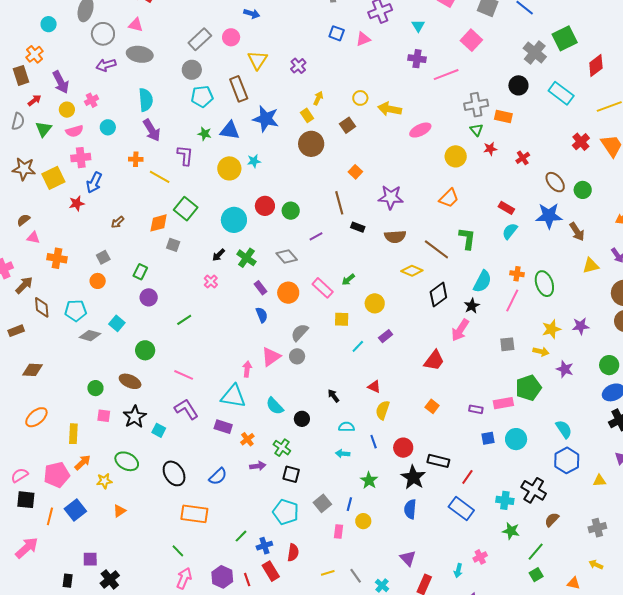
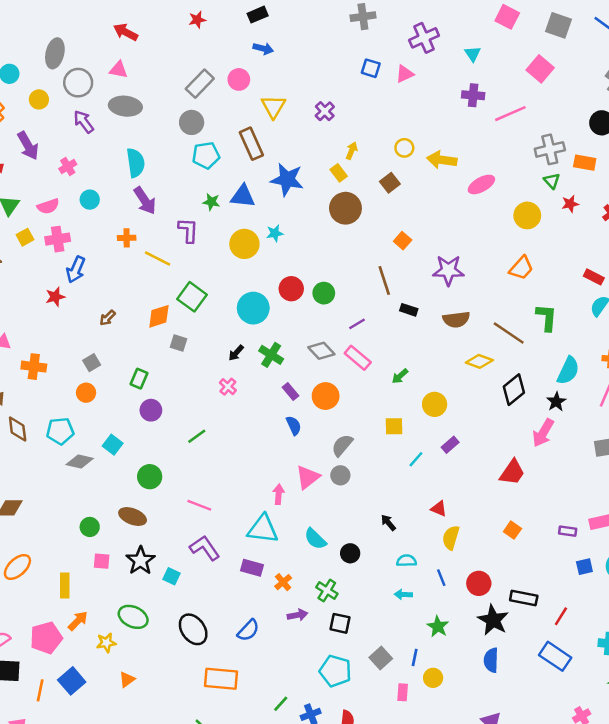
purple arrow: (106, 65) -> (84, 122), turned 72
yellow circle: (67, 110) -> (39, 99), moved
yellow square: (53, 178) -> (25, 237), moved, size x0.6
pink rectangle: (323, 288) -> (358, 358), moved

